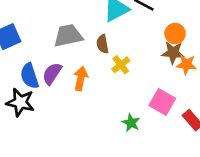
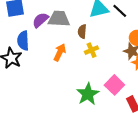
purple semicircle: (52, 74) -> (40, 20), moved
green star: (131, 123) -> (88, 94), size x1.6

